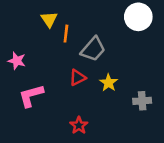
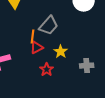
orange line: (66, 34) -> (33, 37), moved
red star: (79, 125) -> (47, 70), moved

